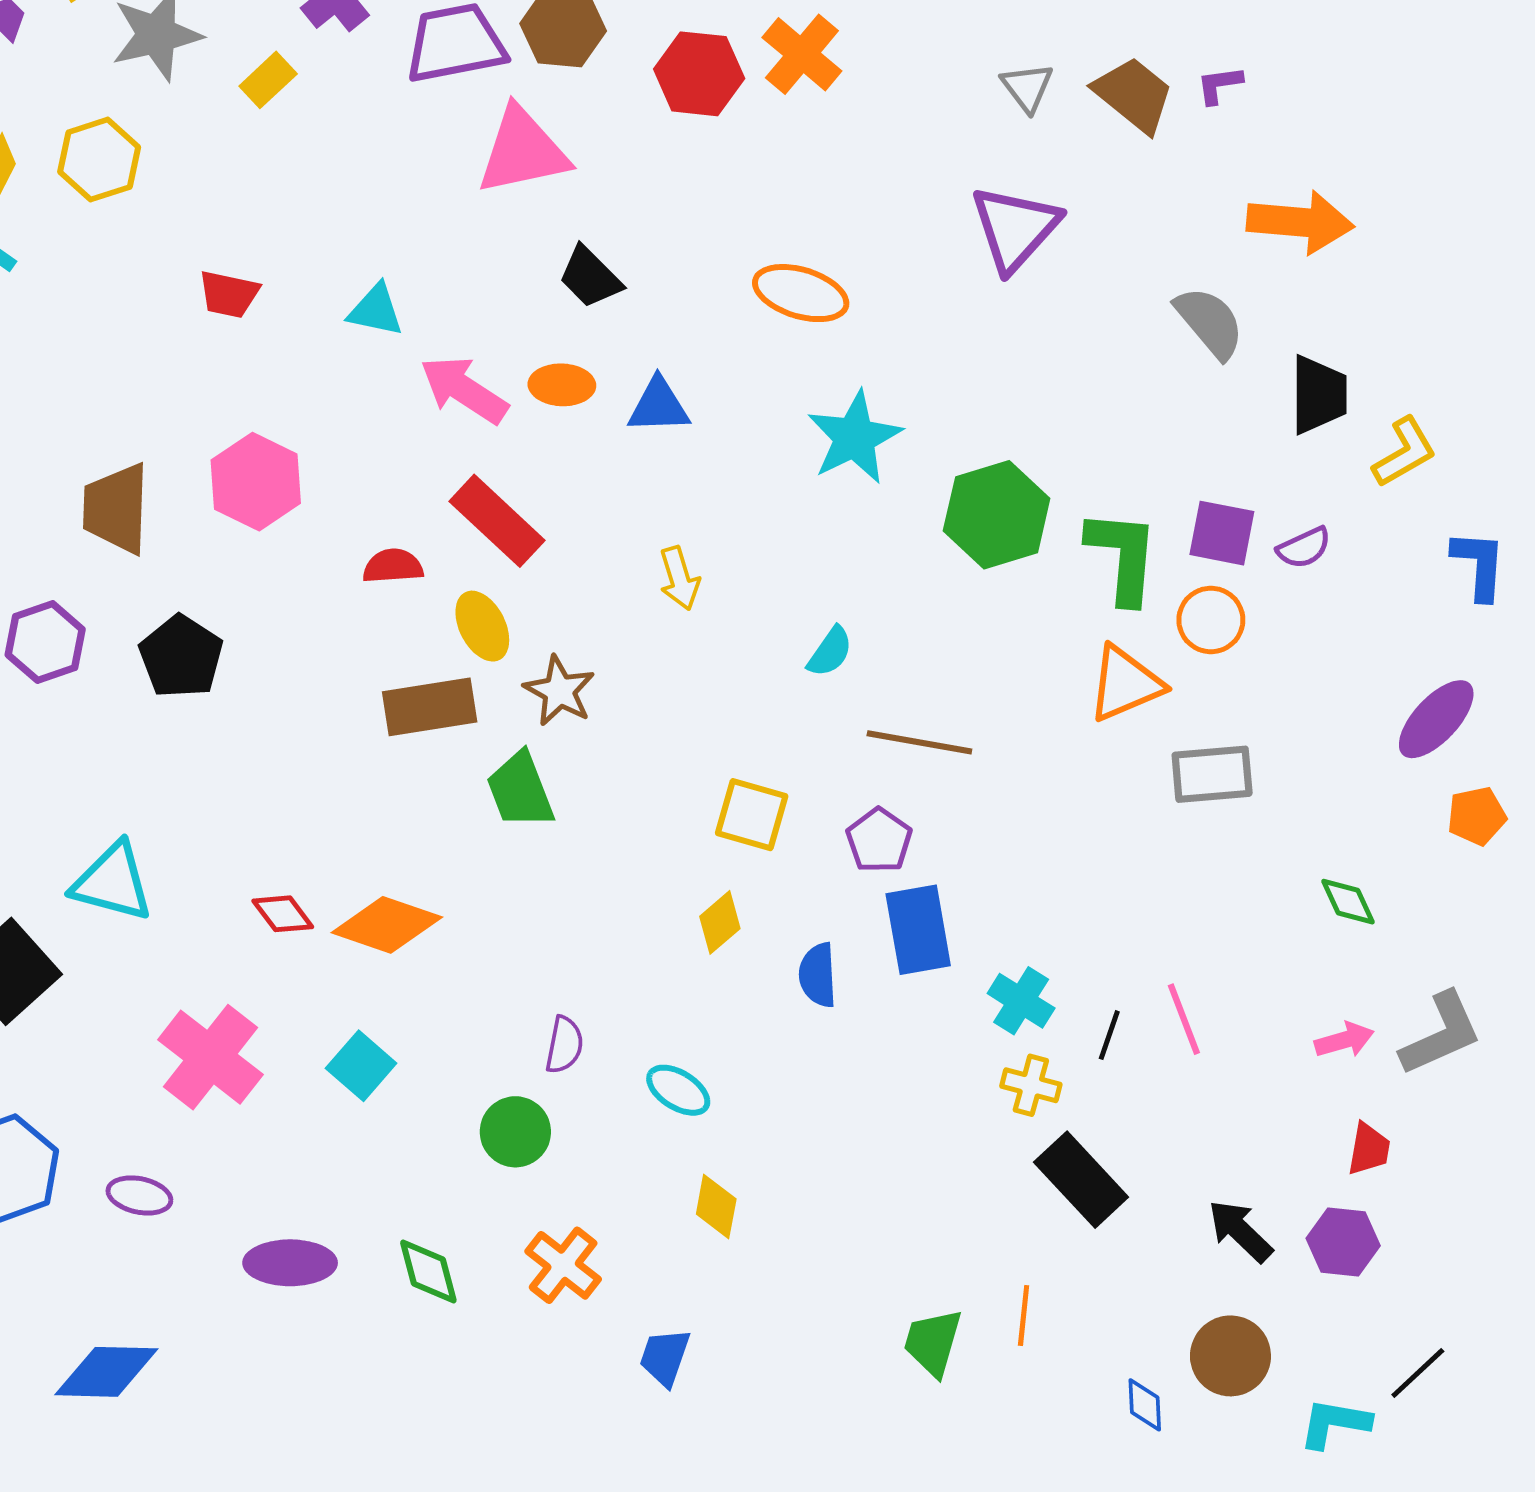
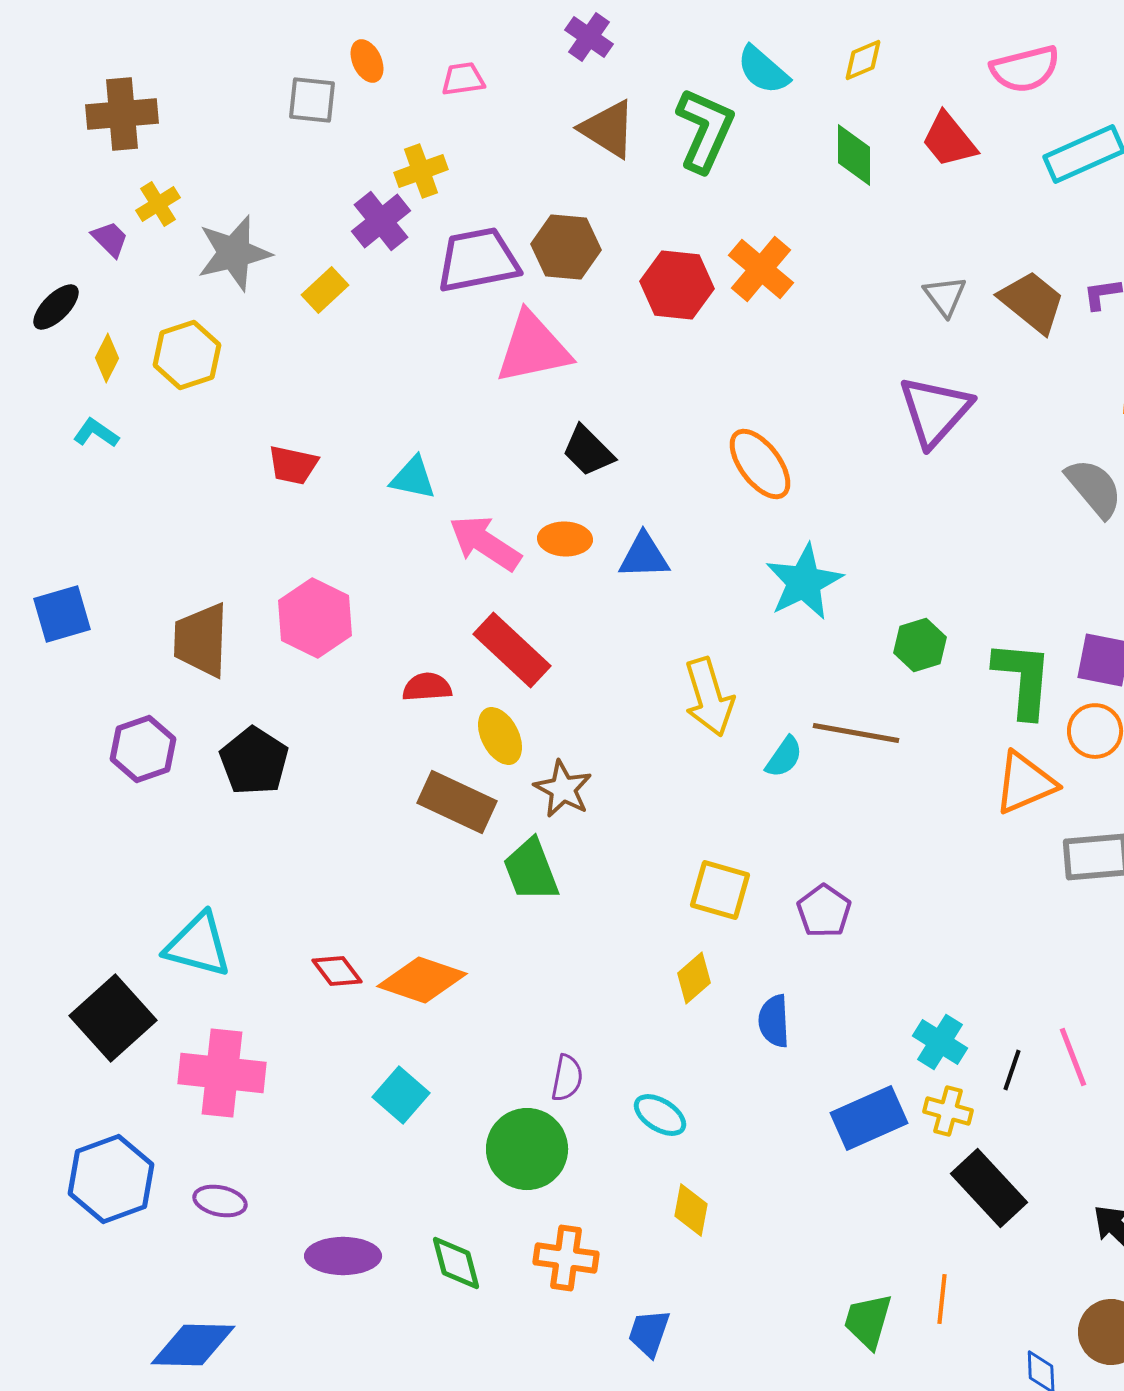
orange ellipse: (801, 293) -> (760, 464), turned 36
green hexagon: (997, 515) -> (920, 645), size x0.6
yellow arrow: (679, 578) -> (709, 697), moved, size x1.5
brown rectangle: (430, 707) -> (457, 802), turned 34
brown line: (919, 742) -> (856, 733), moved
blue rectangle: (918, 930) -> (869, 1118), moved, turned 76
pink cross: (210, 1057) -> (222, 1073), moved, turned -32
green circle: (515, 1132) -> (527, 1149), size x1.4
orange cross: (563, 1265) -> (566, 1258), turned -30

